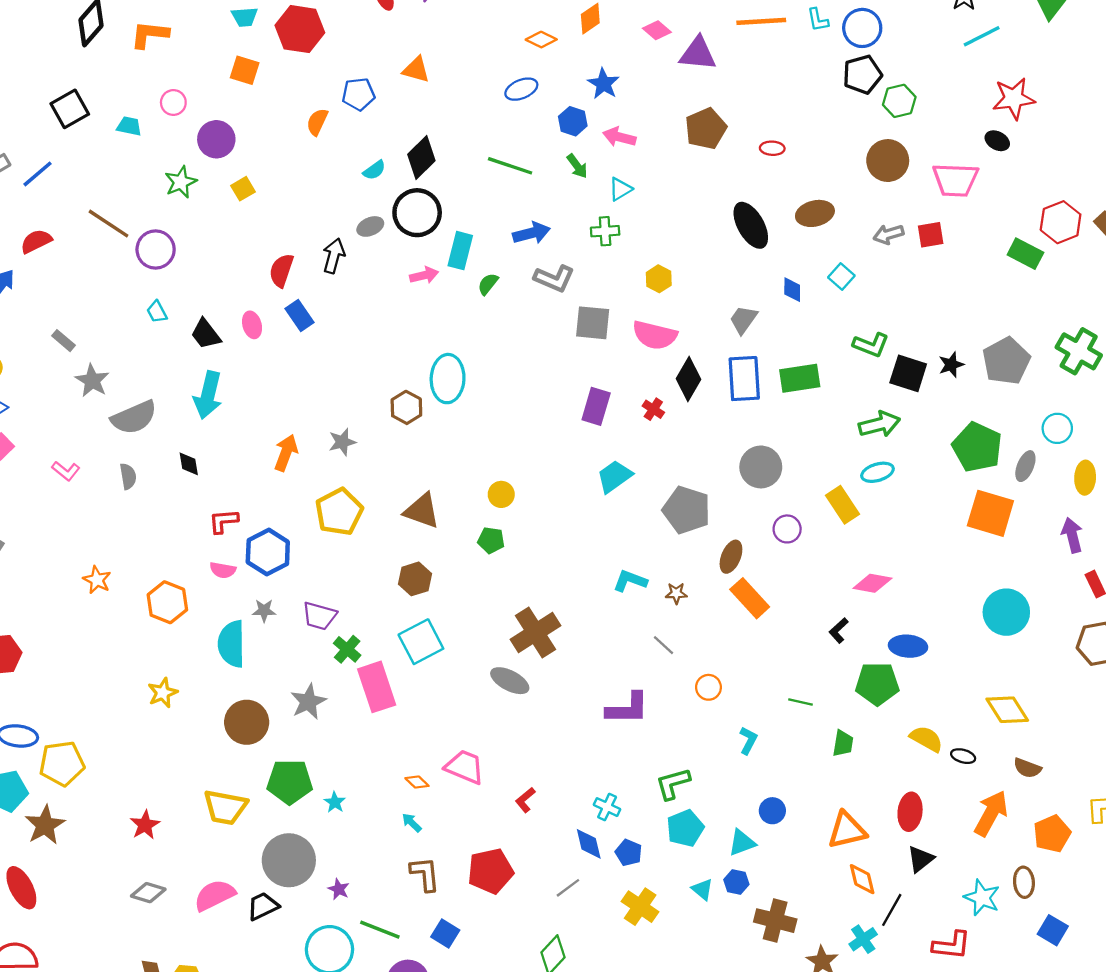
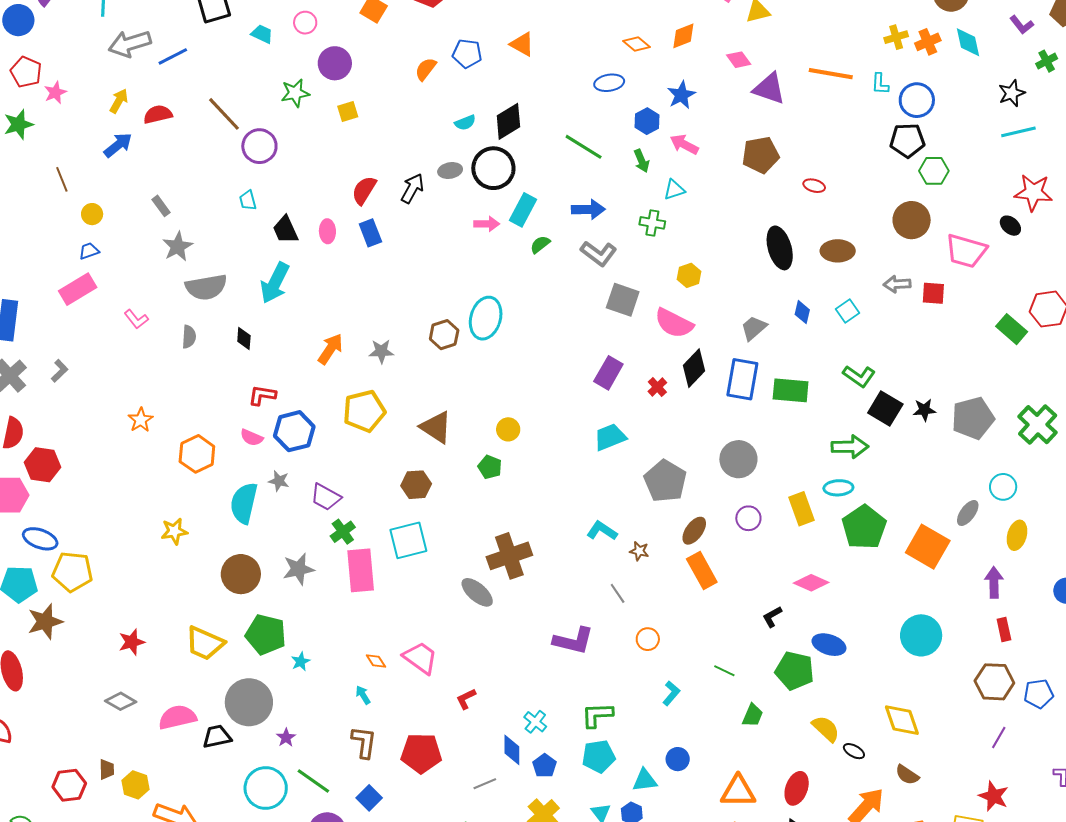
green pentagon: (977, 447) -> (864, 527), moved

